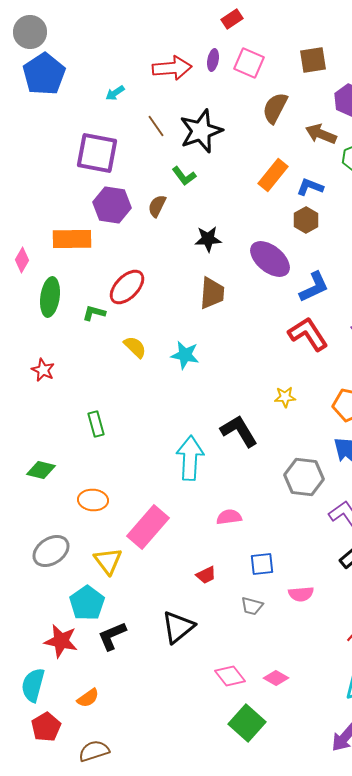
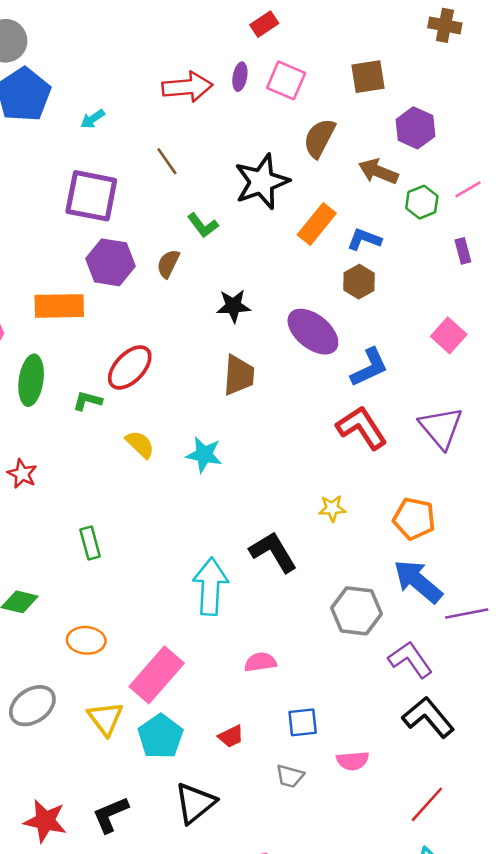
cyan arrow: (115, 93) -> (93, 119), moved
black star: (201, 131) -> (262, 182), moved
cyan pentagon: (87, 603) -> (160, 736), moved

